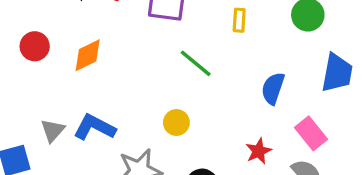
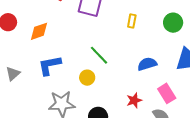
green line: (196, 63) -> (99, 55), moved
blue semicircle: (273, 88) -> (147, 64), turned 48
blue L-shape: (94, 127) -> (50, 65), moved, turned -45

